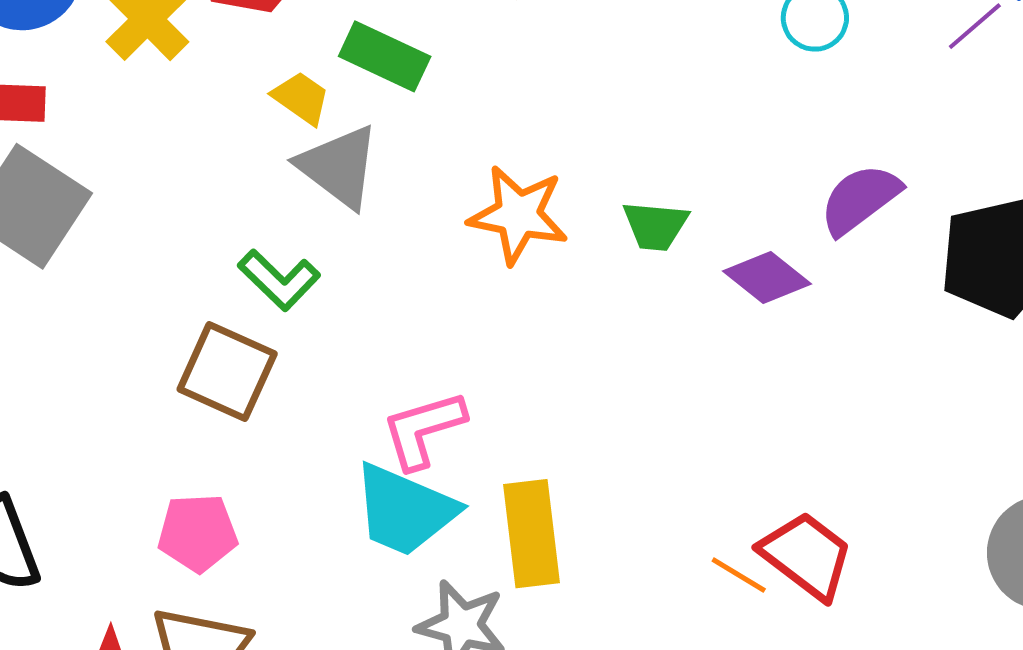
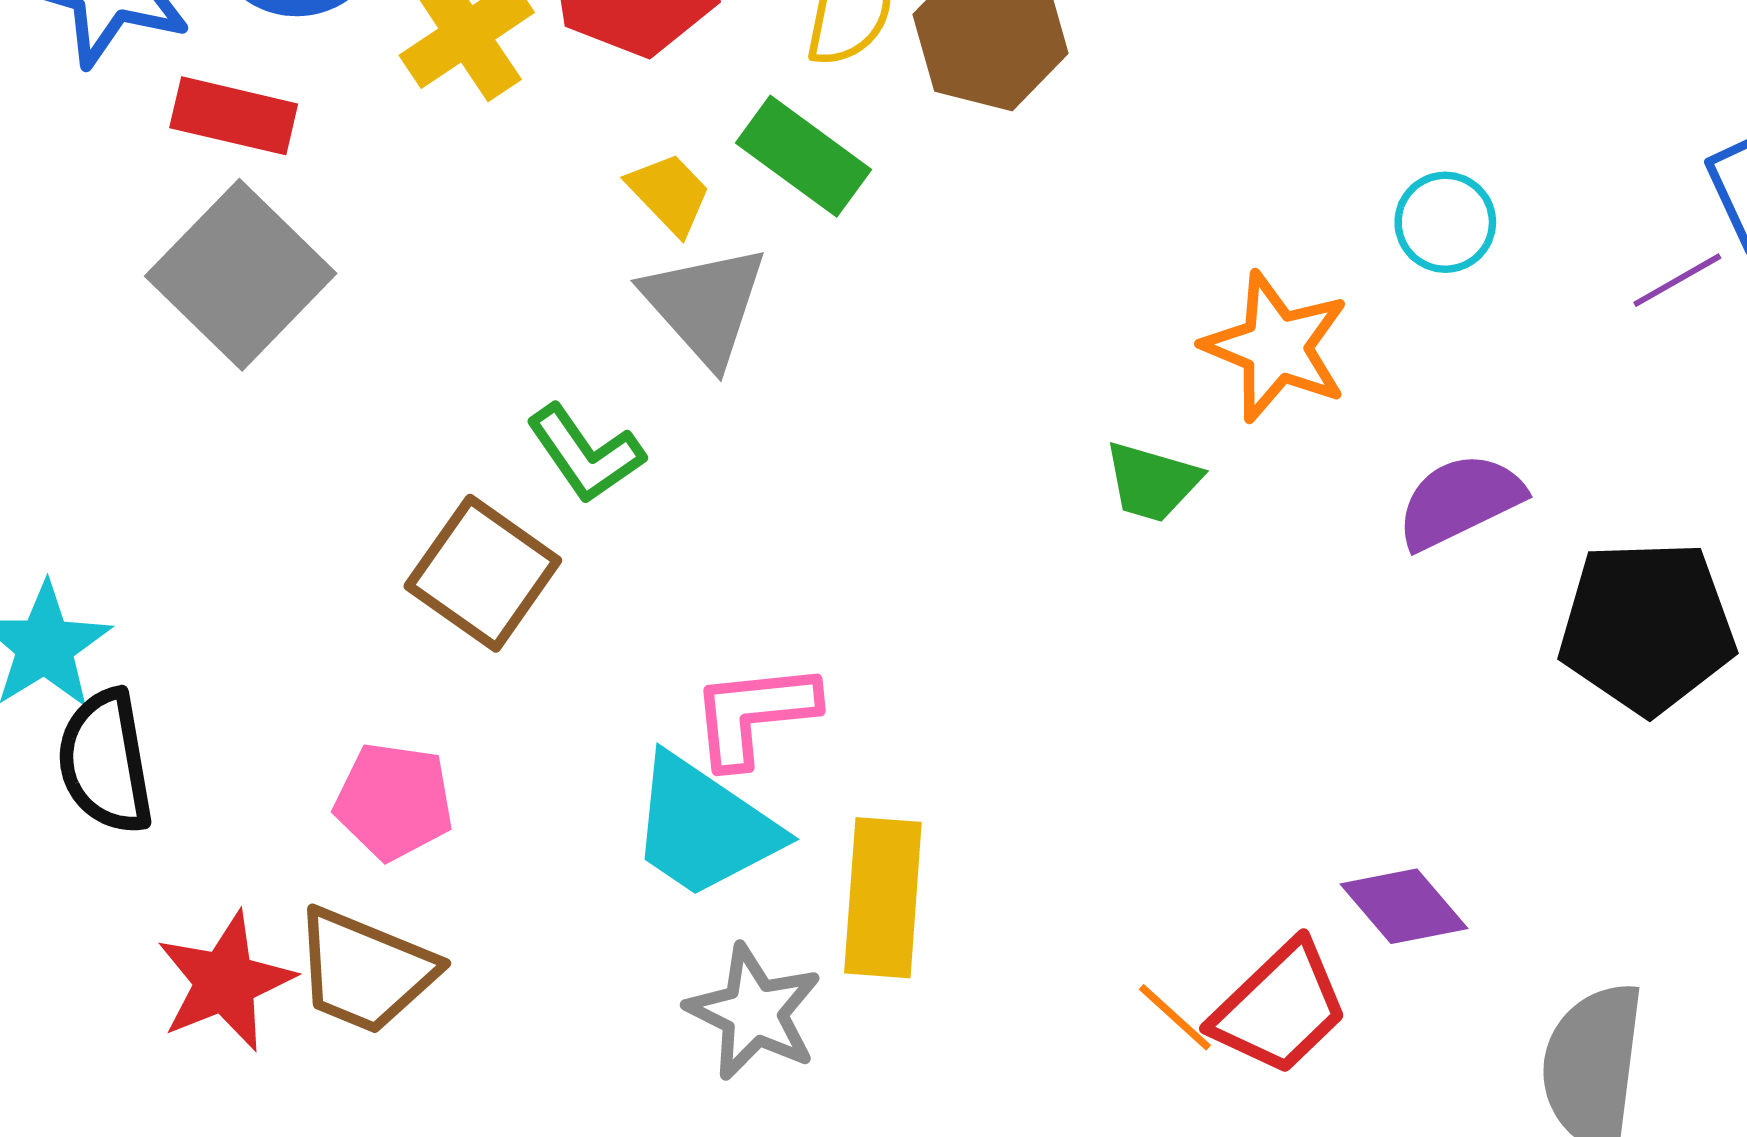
orange star: (518, 215) -> (1276, 347), moved
purple diamond: (767, 277) -> (1404, 906), moved
red trapezoid: (807, 555) -> (1280, 1008), turned 88

